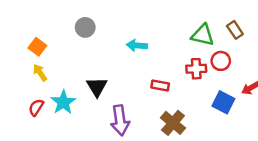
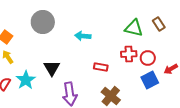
gray circle: (85, 27) -> (43, 22), size x1.5
red circle: (221, 61) -> (148, 58), moved
blue square: (223, 102) -> (150, 80), turned 36

